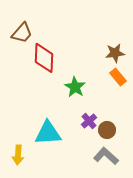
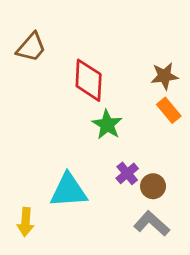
red diamond: (44, 58) -> (89, 80), moved

